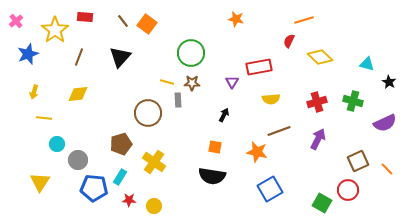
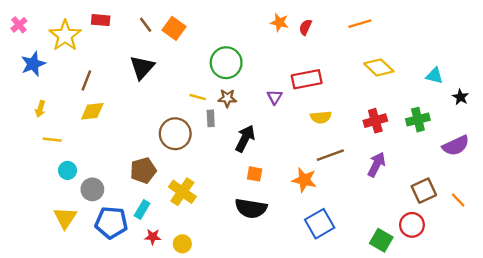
red semicircle: (289, 41) -> (305, 27), moved
brown line: (79, 57) -> (86, 80), moved
green cross: (353, 101) -> (418, 120), turned -30
black arrow: (224, 115) -> (245, 138), moved, size x1.6
yellow triangle: (40, 182) -> (65, 218), moved

